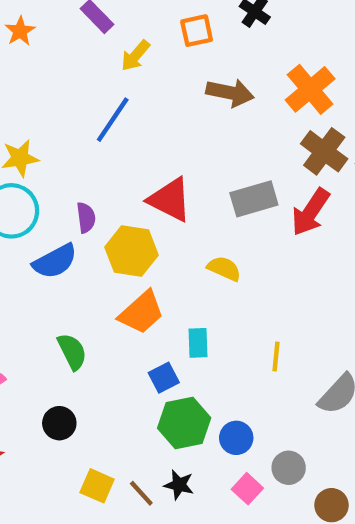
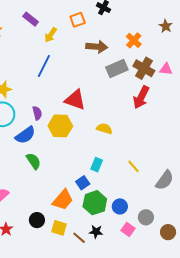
orange cross: (310, 89) -> (134, 40), size x0.7
gray rectangle: (254, 199) -> (117, 69), moved
orange trapezoid: (141, 312) -> (63, 200), moved
cyan rectangle: (198, 343) -> (97, 165), turned 32
green semicircle: (72, 352) -> (34, 161), moved
yellow line: (276, 356) -> (134, 166), turned -40
black circle: (59, 423) -> (37, 220), moved
yellow square: (97, 486) -> (59, 228), moved

